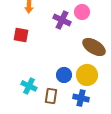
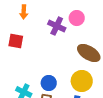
blue circle: (64, 75) -> (49, 83), moved

